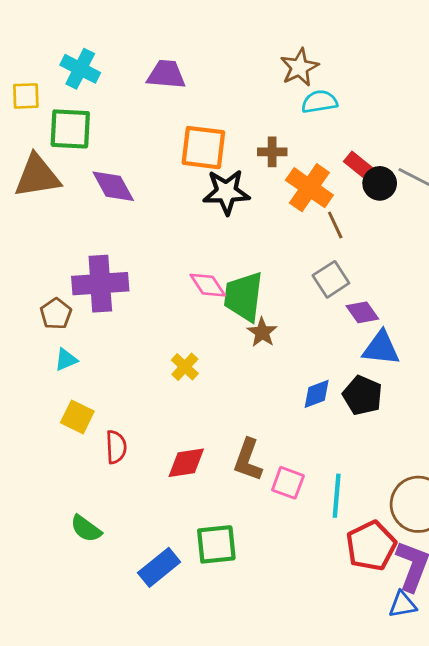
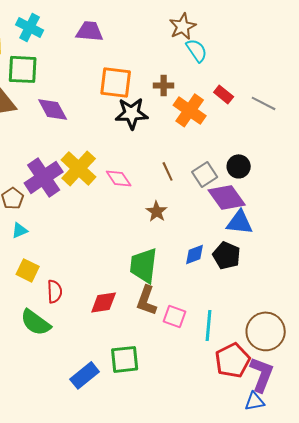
cyan semicircle: (319, 102) -> (197, 50), turned 65
black circle: (380, 183) -> (239, 166), moved
brown line: (335, 225) -> (168, 171), moved
purple cross: (100, 284) -> (44, 177), turned -30
green trapezoid: (244, 297) -> (144, 265), moved
purple diamond: (362, 312) -> (227, 197), size x1.6
yellow cross: (185, 367) -> (79, 168), moved, size x1.8
green semicircle: (86, 529) -> (36, 322), moved, size x1.4

